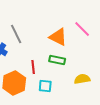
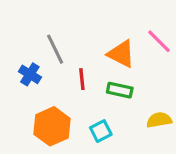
red line: (33, 67) -> (82, 79), moved
cyan square: (45, 86) -> (101, 131), turned -32

